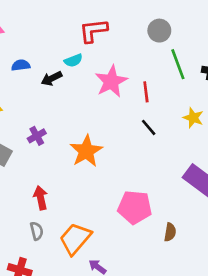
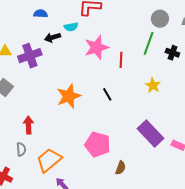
gray circle: (159, 31) -> (160, 19), moved
green line: (178, 64) -> (149, 43), turned 30
blue semicircle: (21, 65) -> (41, 14), moved
black line: (149, 127) -> (107, 94), moved
purple cross: (37, 136) -> (30, 56), moved, size x1.6

